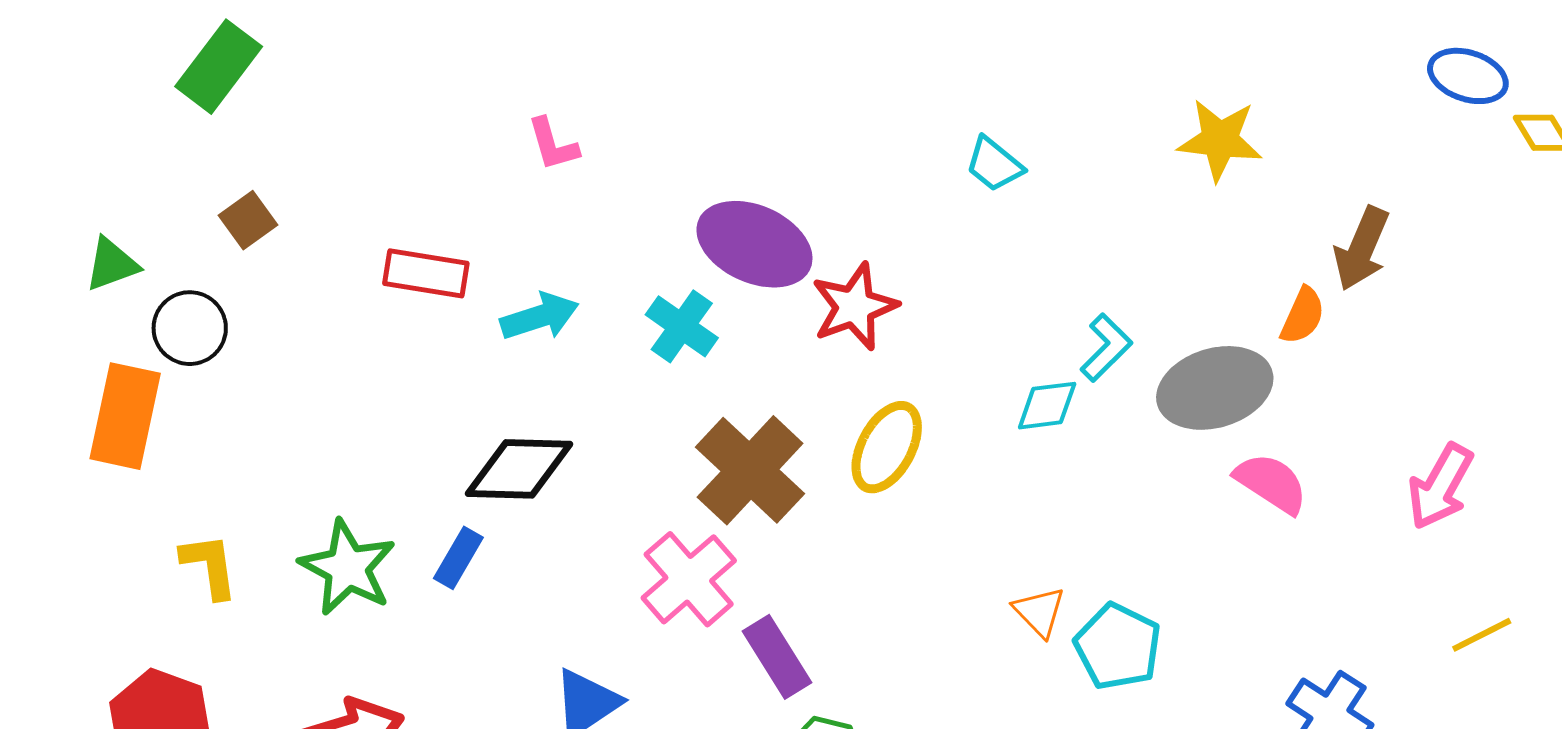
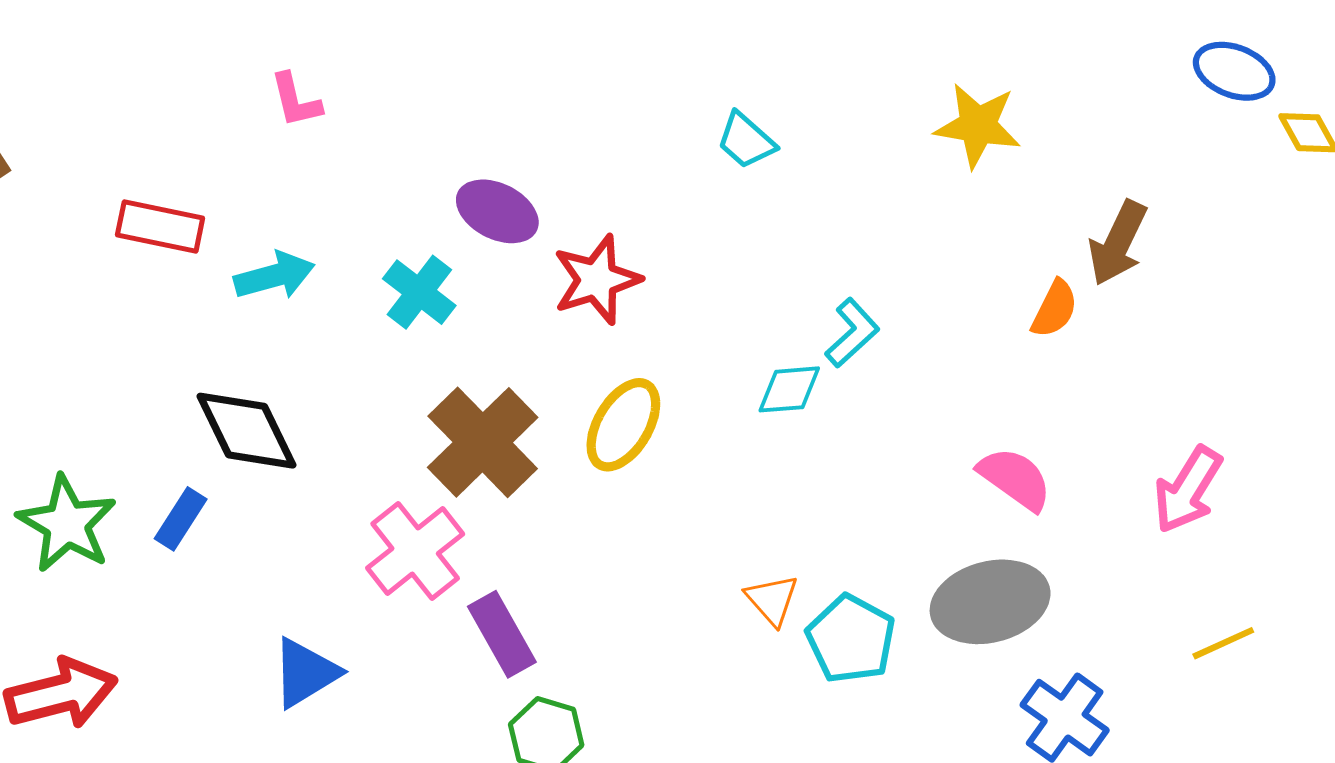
purple ellipse: (754, 244) -> (497, 211), size x0.7
gray ellipse: (1215, 388) -> (990, 602), moved
black diamond: (519, 469) -> (247, 431), turned 60

